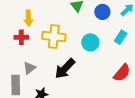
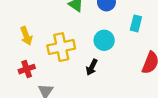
red cross: (21, 37) -> (27, 69), moved
black arrow: (65, 69) -> (92, 67), moved, size x0.6

